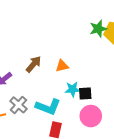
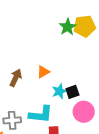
gray cross: (18, 105) -> (12, 120), turned -30

